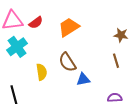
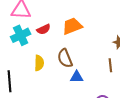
red semicircle: (36, 23) -> (44, 29), moved

